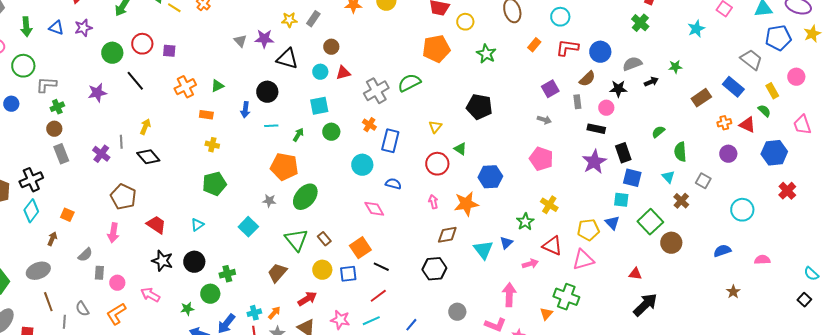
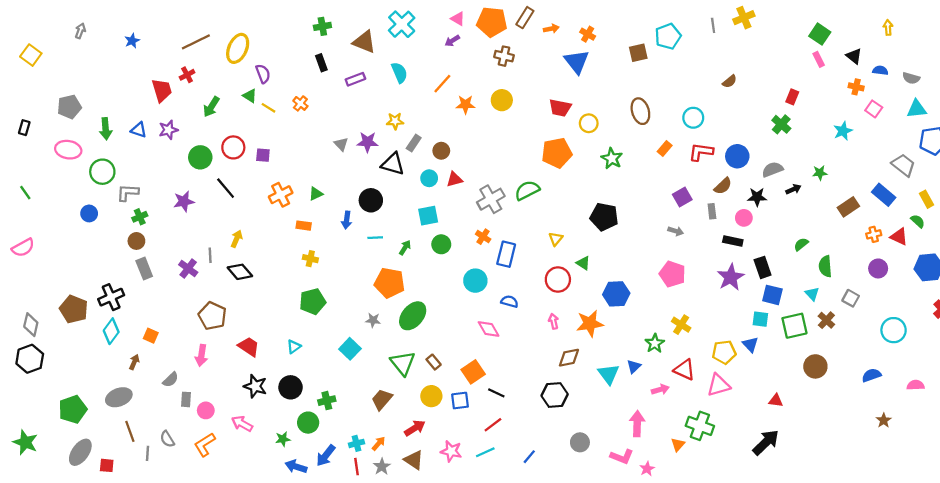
gray rectangle: (313, 19) -> (414, 143), moved
green square: (650, 222) -> (794, 326), moved, turned 30
black arrow: (645, 305) -> (766, 442), moved

